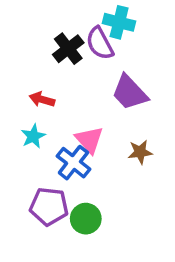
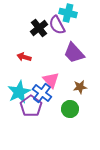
cyan star: (33, 136) -> (19, 92), moved, size x1.6
purple pentagon: (49, 206) -> (31, 106), moved, turned 30
green circle: (86, 219) -> (70, 109), moved

